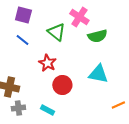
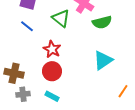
cyan triangle: (98, 74) -> (103, 60), turned -45
red circle: (62, 85) -> (52, 71), moved
orange line: (118, 105) -> (123, 91), turned -32

